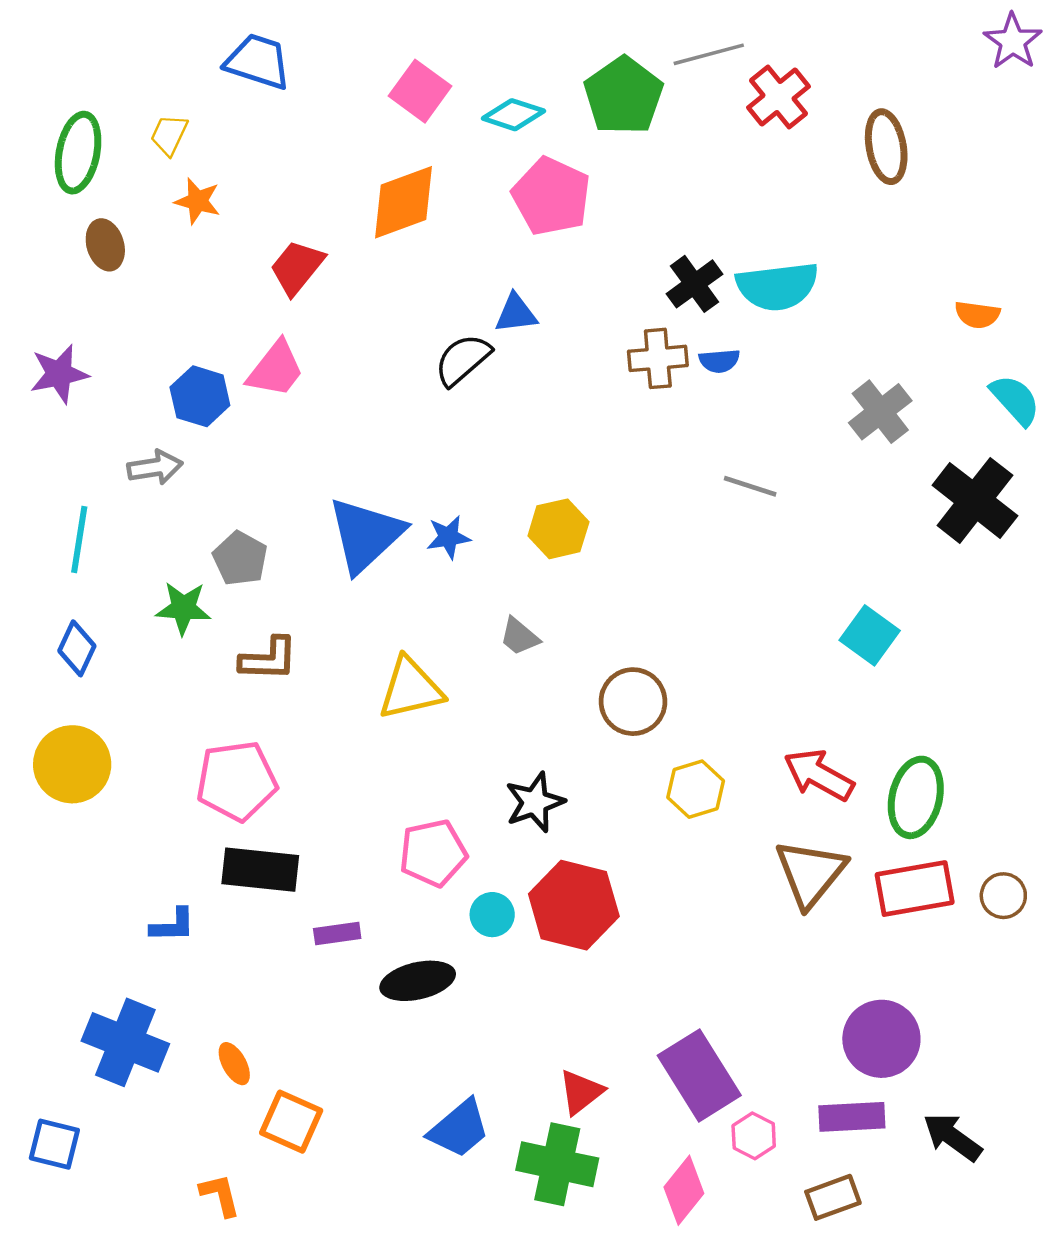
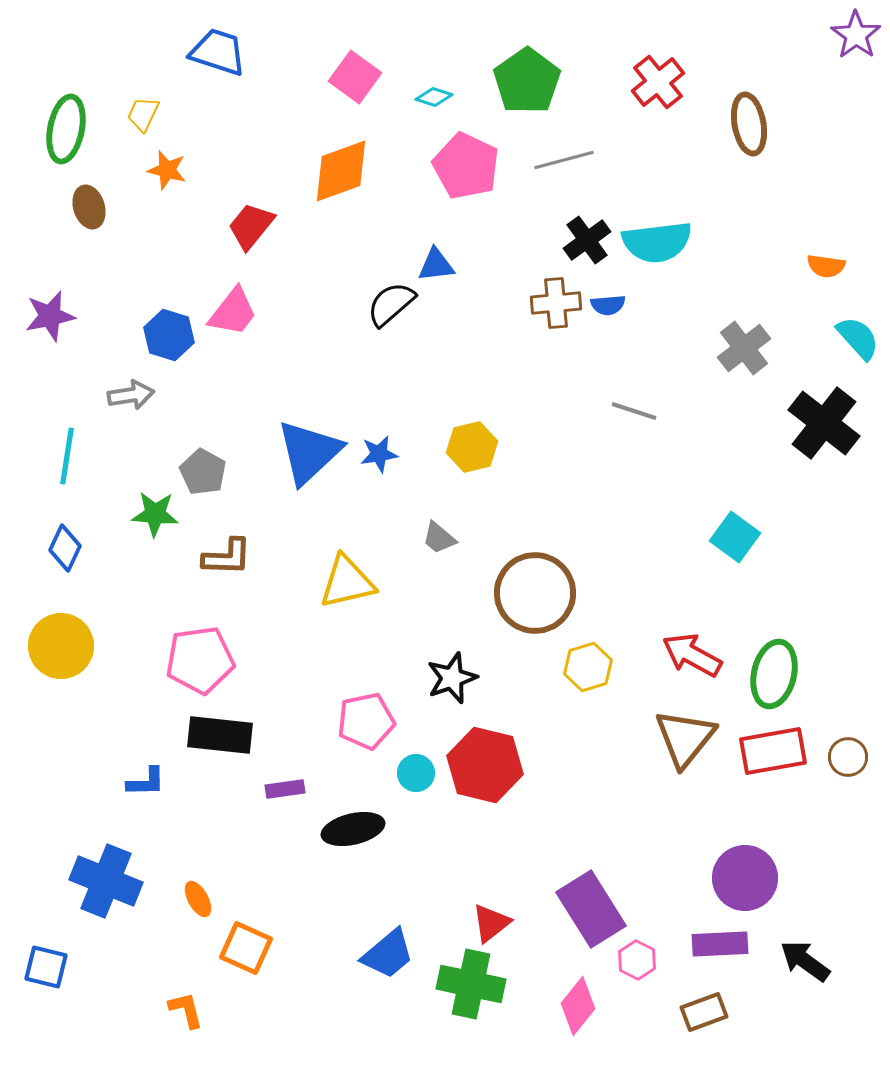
gray line: (709, 54) -> (564, 160), moved
cyan diamond: (513, 115) -> (434, 97), size x0.7
brown circle: (633, 702) -> (535, 593), size x1.4

